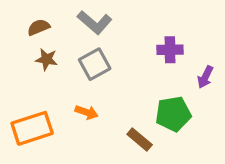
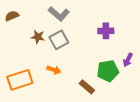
brown semicircle: (38, 27) -> (12, 16), moved
brown star: (47, 59) -> (38, 37), moved
purple arrow: (205, 77) -> (128, 60), moved

